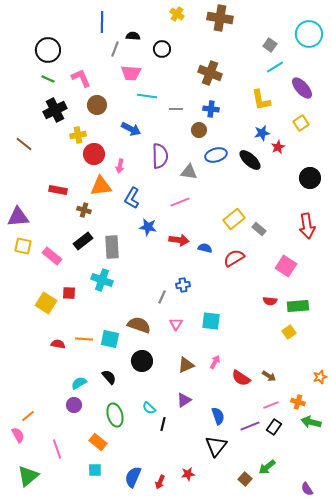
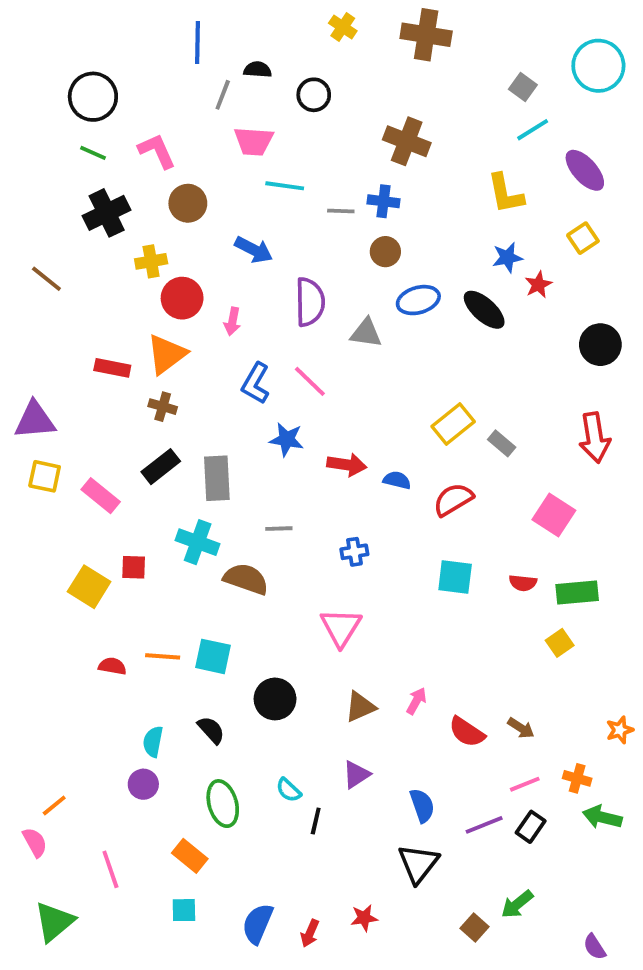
blue cross: (211, 109) -> (383, 201), moved
orange triangle: (101, 186) -> (167, 354), moved, turned -30
pink line: (180, 202) -> (310, 381), moved, turned 66
gray line: (162, 297) -> (279, 529), moved, turned 64
cyan square: (211, 321) -> (455, 577), moved
pink triangle: (176, 324) -> (341, 627), size x1.6
brown semicircle: (139, 325) -> (246, 579), moved
cyan semicircle: (79, 383) -> (153, 742), turned -49

